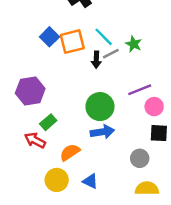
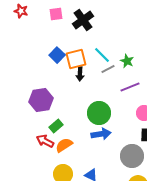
black arrow: (96, 60) -> (80, 74), moved
purple line: (140, 90) -> (130, 87), moved
orange semicircle: (70, 152) -> (64, 145), moved
gray circle: (140, 158) -> (132, 156), size x1.5

